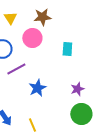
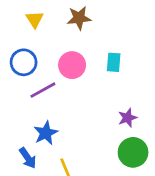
pink circle: (32, 38) -> (72, 65), moved
blue star: (37, 88) -> (46, 133), moved

